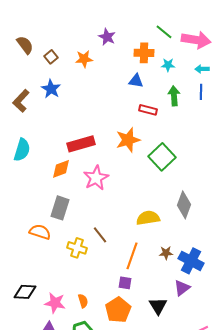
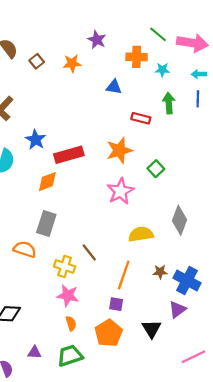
blue triangle: (136, 81) -> (114, 87), moved
blue star: (51, 89) -> (36, 140), moved
green square: (162, 157) -> (156, 169), size x0.6
pink star: (96, 178) -> (120, 191), moved
pink star: (55, 303) -> (68, 295), moved

